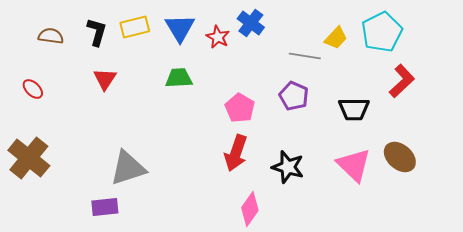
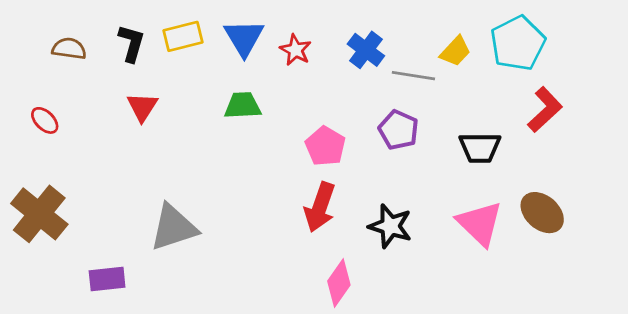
blue cross: (251, 23) -> (366, 50), moved
purple rectangle: (105, 207) -> (107, 279), moved

